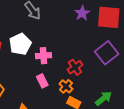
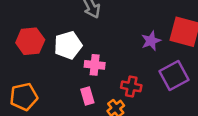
purple star: (82, 13) -> (151, 41), moved
red cross: (75, 67) -> (131, 86), turned 35

